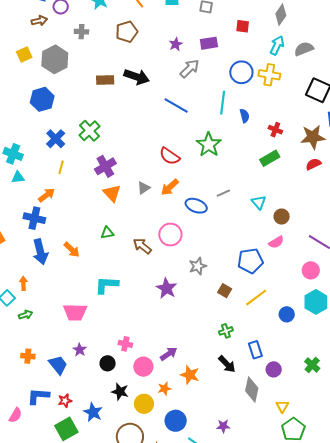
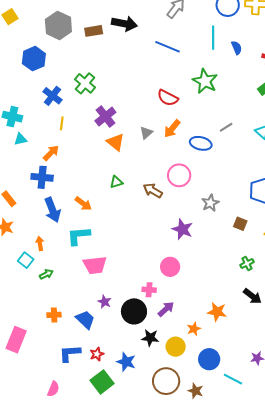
gray hexagon: (55, 59) -> (58, 25), moved
cyan L-shape: (107, 285) -> (79, 236), moved
purple arrow: (169, 354) -> (166, 309), moved
black circle: (108, 363) -> (134, 311), size x1.6
pink circle: (143, 367) -> (170, 267), moved
pink semicircle: (15, 415) -> (53, 389), moved

